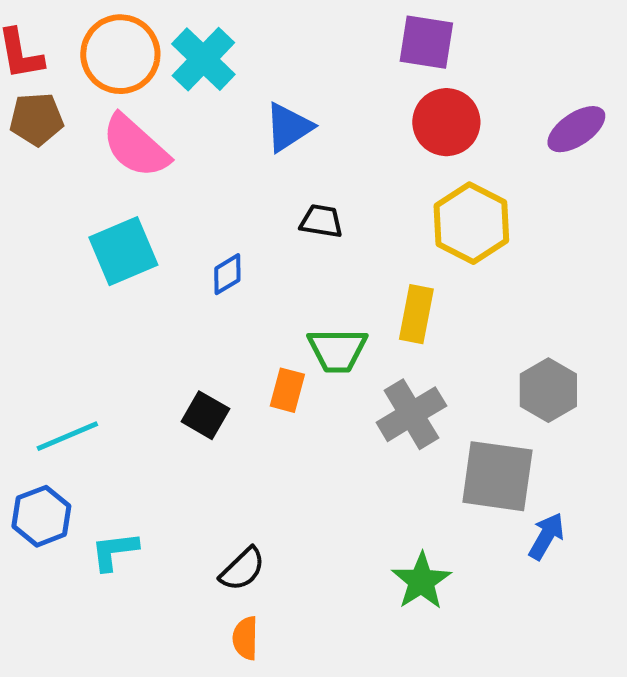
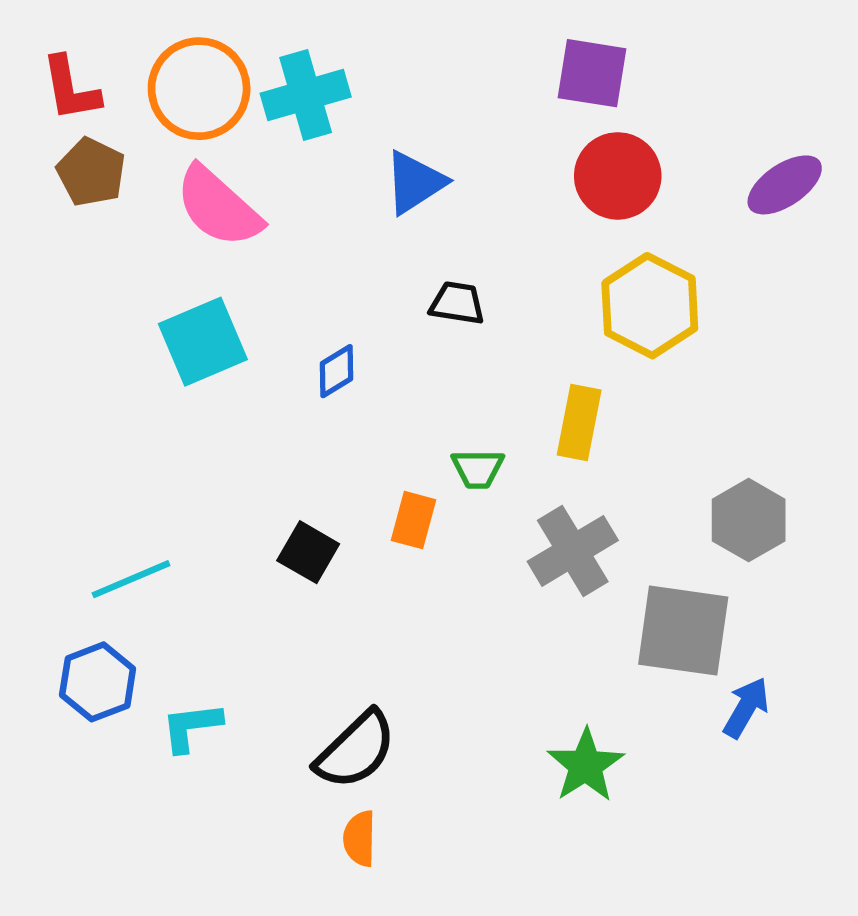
cyan cross: (203, 59) -> (306, 95), turned 30
brown pentagon: (36, 119) -> (91, 172), turned 30
green trapezoid: (337, 350) -> (478, 469), size x0.7
black semicircle: (242, 569) -> (356, 750), size x1.4

